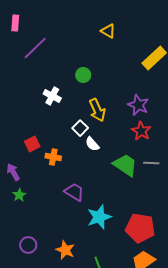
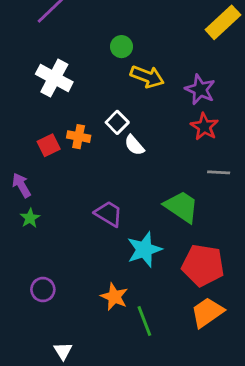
white cross: (52, 96) -> (54, 78), moved, size x1.4
yellow arrow: (97, 110) -> (147, 77), moved, turned -45
orange cross: (53, 157) -> (79, 137), moved
green trapezoid: (125, 165) -> (181, 207), moved
orange star: (65, 250) -> (114, 297), moved

